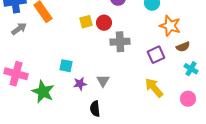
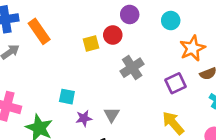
red circle: (104, 23) -> (113, 35), moved
orange star: (170, 26) -> (192, 48), turned 30
gray cross: (120, 42) -> (132, 68), turned -30

